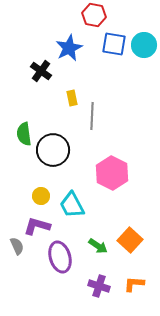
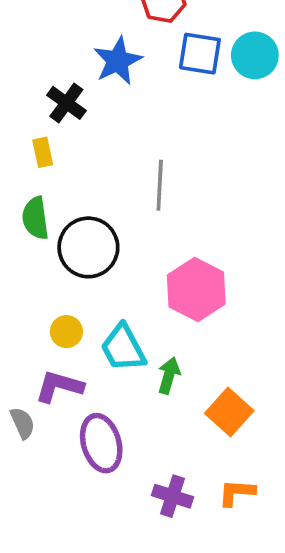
yellow rectangle: (72, 98) -> (43, 152), moved
green arrow: (98, 246) -> (169, 375), moved, turned -108

